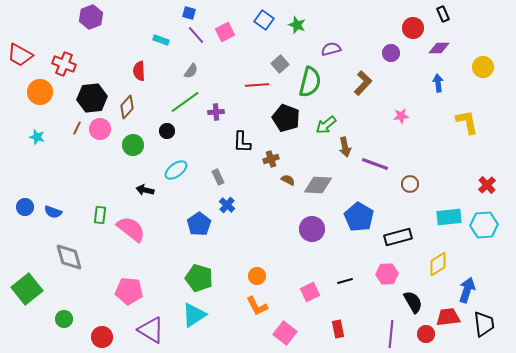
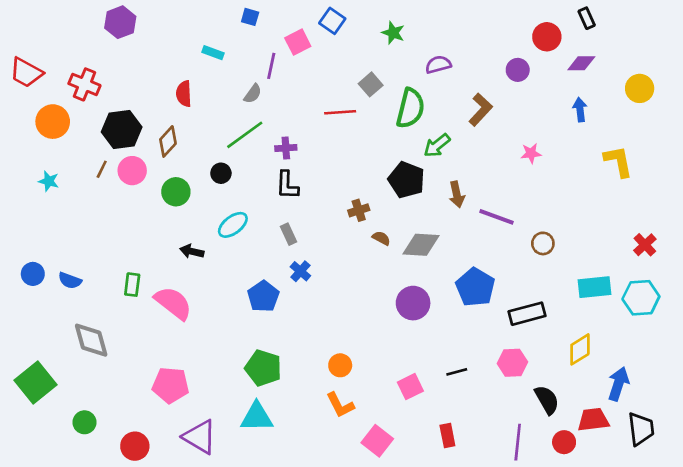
blue square: (264, 20) -> (332, 21), moved
purple line: (196, 35) -> (271, 66), moved, turned 54
black pentagon: (286, 118) -> (406, 180), moved
green arrow: (326, 125) -> (437, 145), moved
black L-shape: (242, 142) -> (287, 185), moved
cyan triangle: (194, 315) -> (257, 417), turned 32

